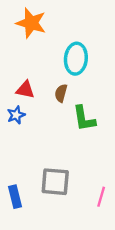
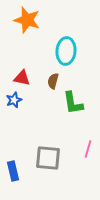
pink line: (101, 197) -> (88, 149), moved

